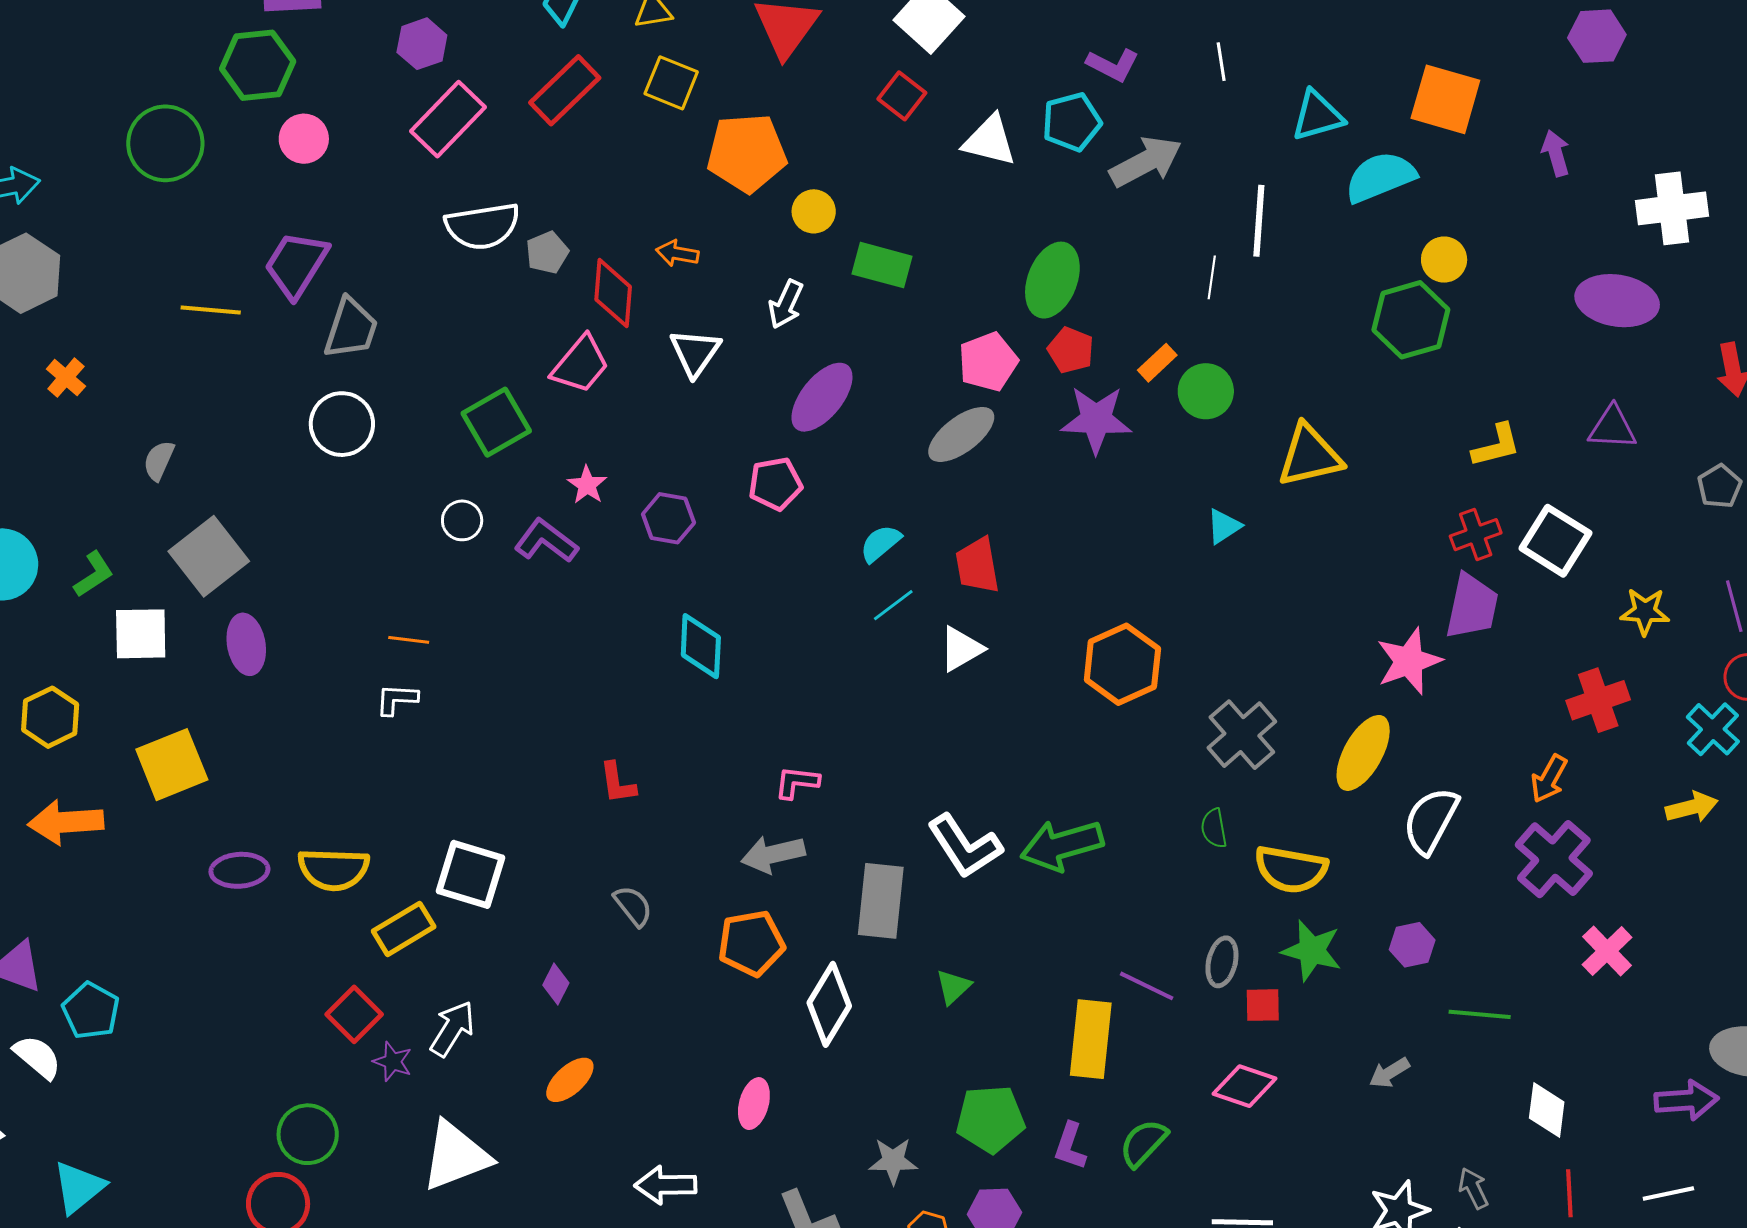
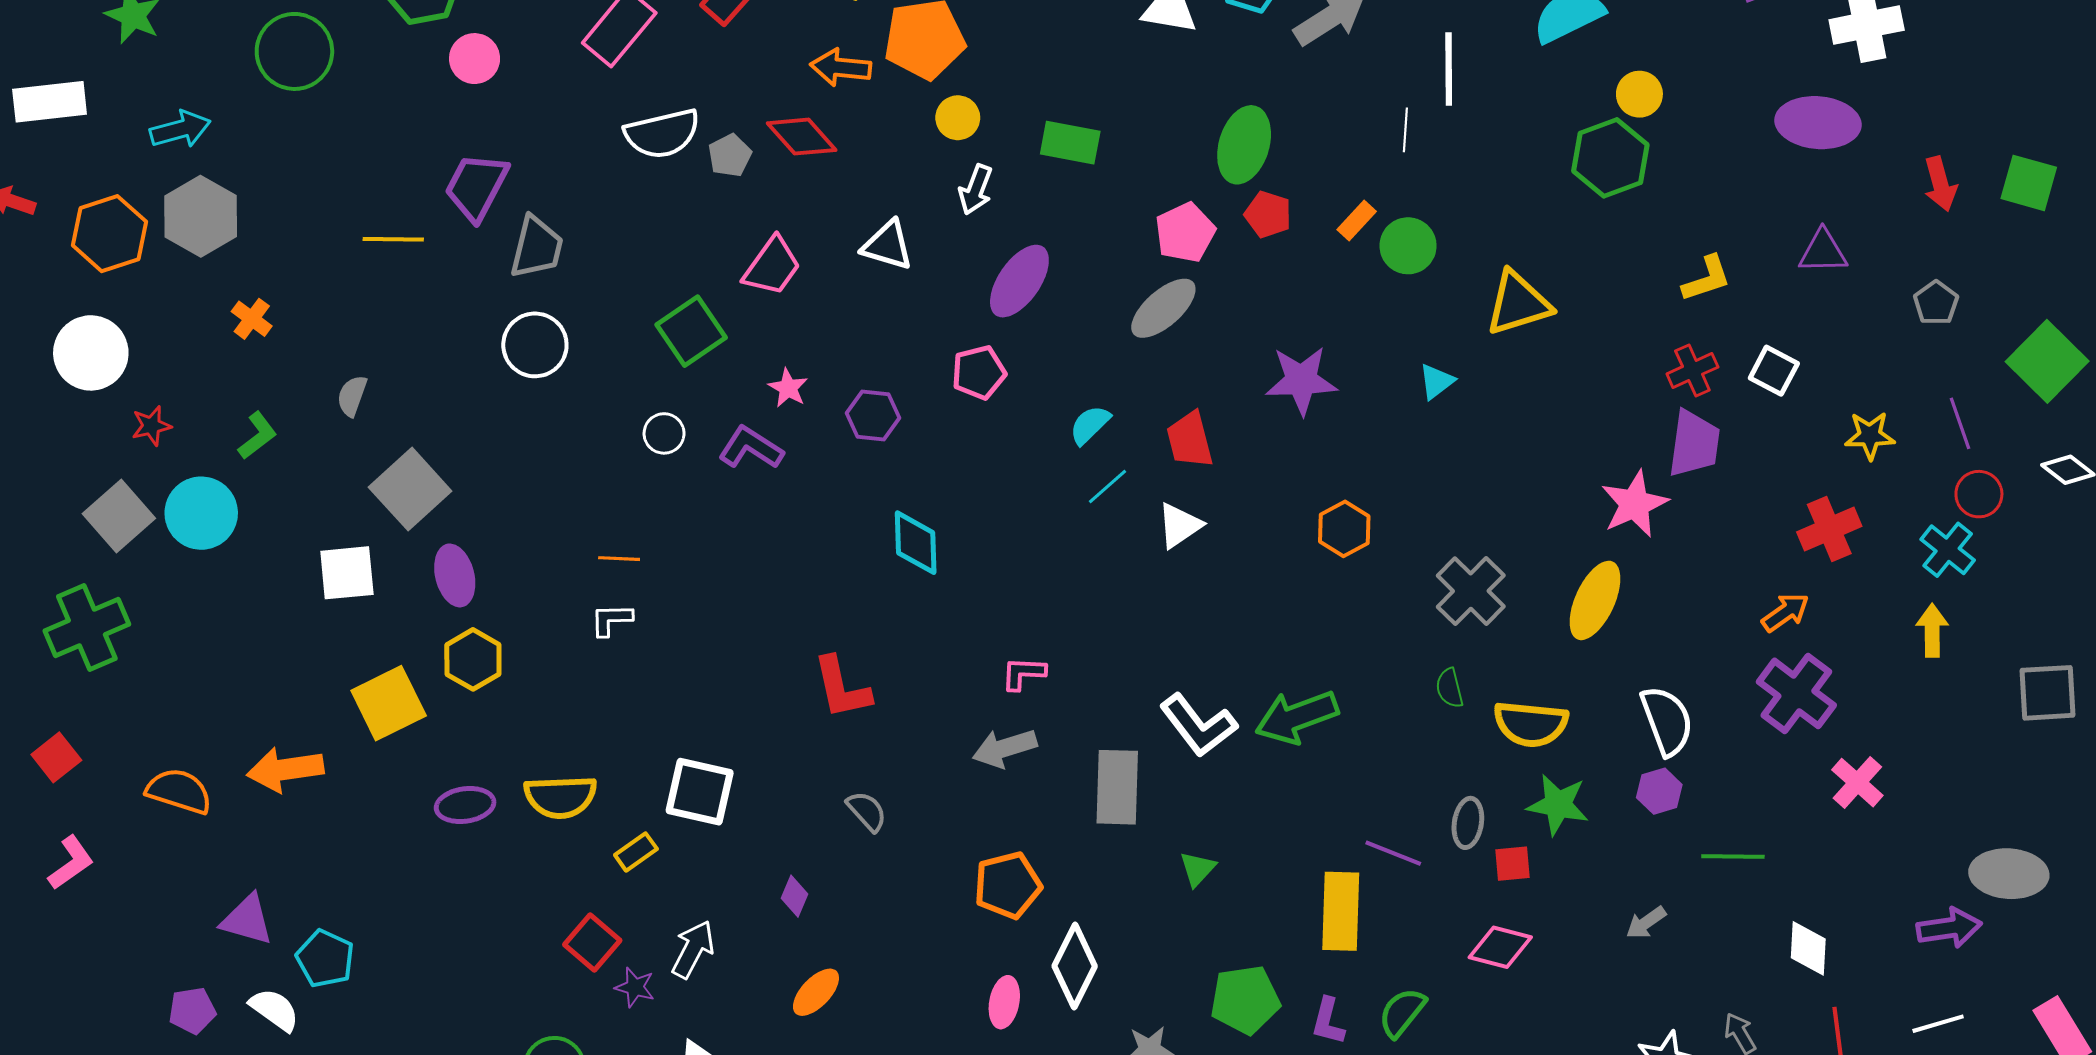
green circle: (165, 143) -> (294, 51), moved
yellow circle: (814, 211) -> (958, 118), moved
orange arrow: (677, 253) -> (841, 68), moved, size x1.4
red diamond: (613, 293) -> (802, 137), moved, turned -42
white triangle: (695, 352) -> (887, 245), turned -44
purple star: (1096, 420) -> (1301, 380), moved
white square: (1555, 541) -> (1774, 371), size x0.7
green L-shape: (94, 574) -> (257, 436), moved
orange hexagon: (1122, 664) -> (1344, 529), size x0.7
yellow hexagon: (50, 717) -> (473, 659), moved
orange arrow: (1549, 779) -> (1785, 612), turned -150
red L-shape: (618, 783) -> (842, 688), size x1.5
yellow arrow: (1692, 807) -> (1932, 630), turned -72
white semicircle: (1431, 821) -> (1667, 721), moved, turned 136
yellow rectangle: (404, 929) -> (636, 852), size x0.7
orange pentagon: (751, 943) -> (1008, 885), moved
white diamond: (829, 1004) -> (1075, 966), moved

